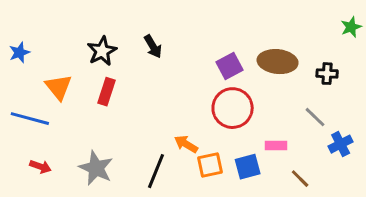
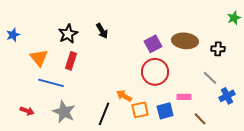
blue line: (30, 119) -> (51, 83), moved

